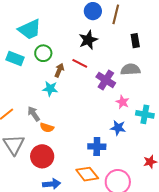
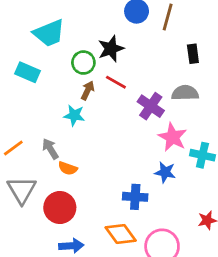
black star: (88, 40) -> (111, 49), moved
green circle: (43, 53) -> (83, 63), moved
pink star: (123, 102) -> (173, 137), size x1.5

